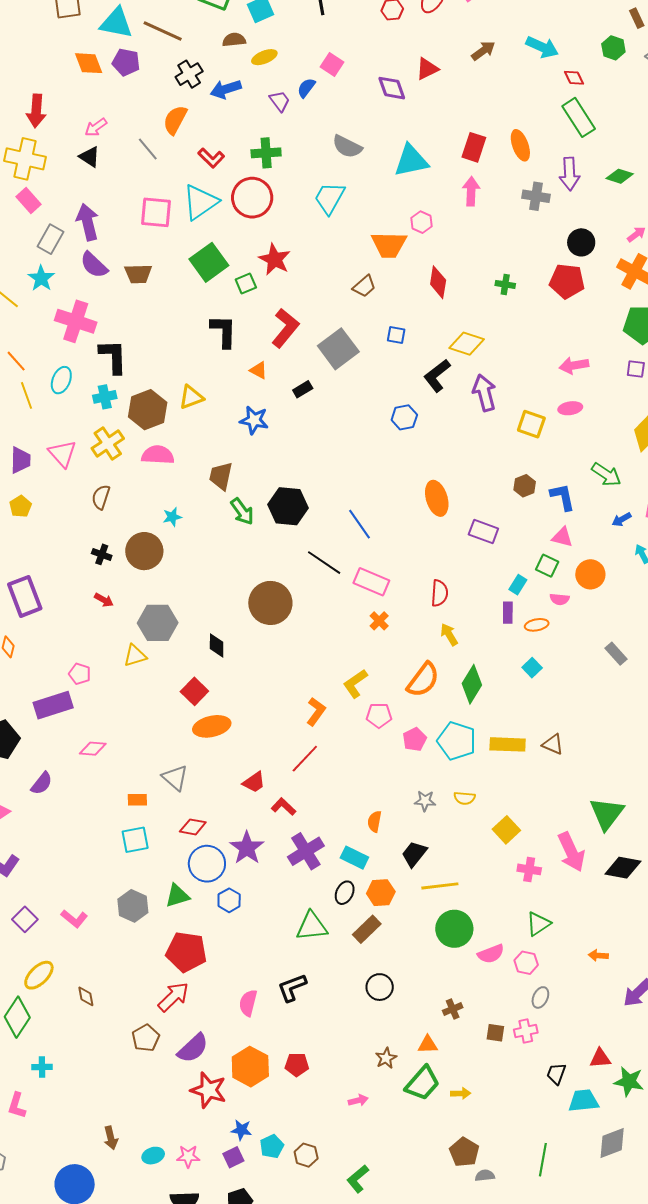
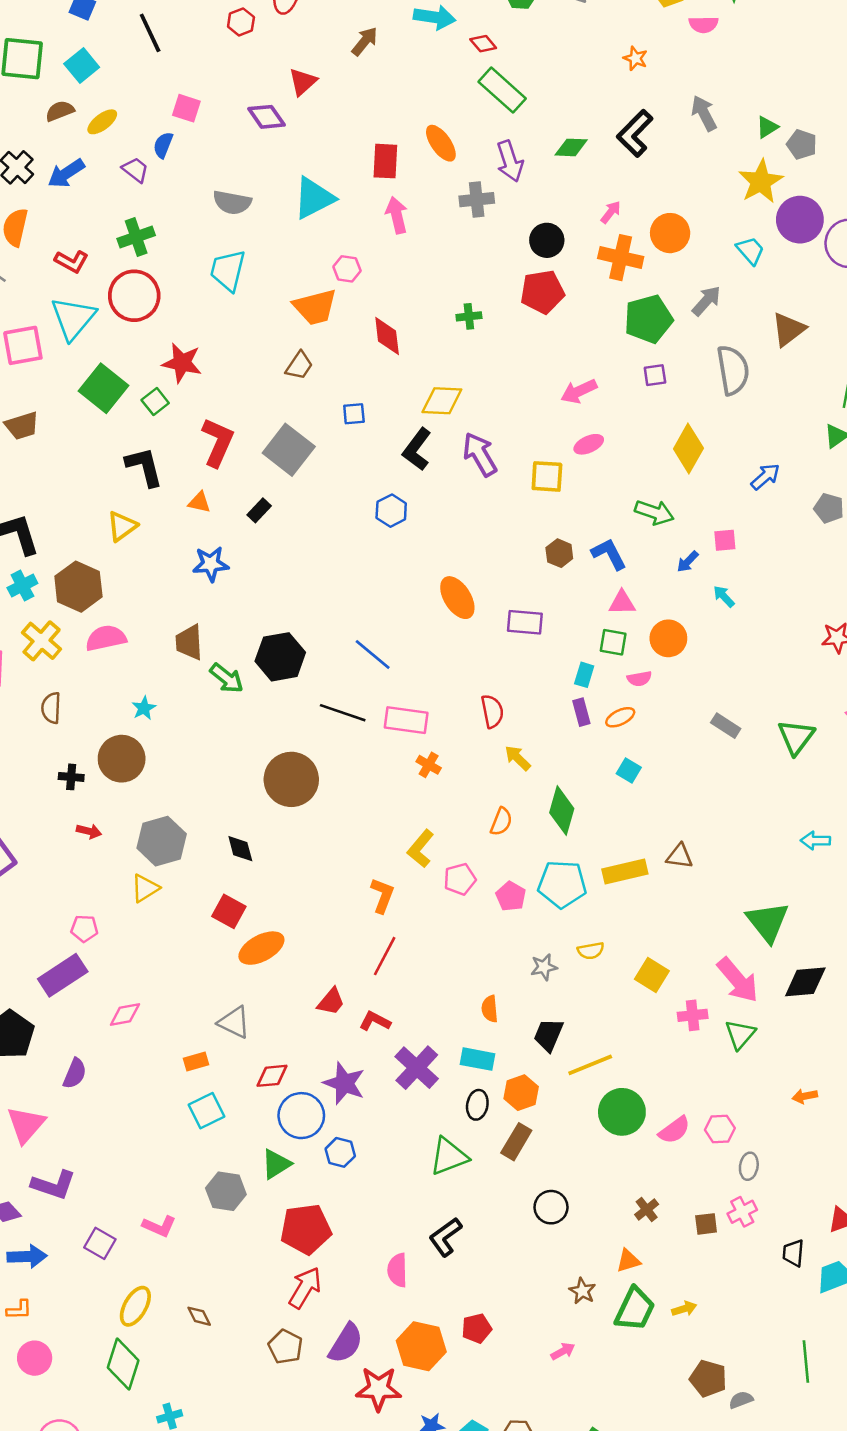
yellow triangle: (191, 397) -> (122, 526), moved
orange semicircle: (423, 680) -> (501, 822), size x0.6
green triangle: (538, 924) -> (740, 1034), moved

